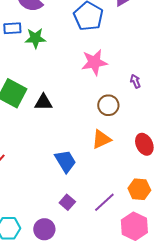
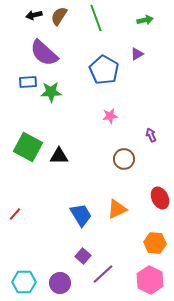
pink star: (94, 62) -> (110, 116), size x0.6
orange triangle: (101, 139) -> (117, 209), moved
purple line: (104, 202) -> (103, 274), moved

